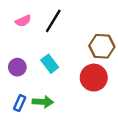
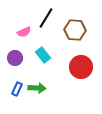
pink semicircle: (23, 21) -> (24, 32), moved
brown hexagon: (102, 46) -> (75, 30), moved

